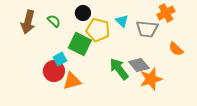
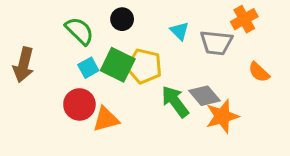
green semicircle: (54, 21) -> (79, 31), size x1.5
brown arrow: (28, 22) -> (24, 65), moved
yellow pentagon: (98, 30) -> (144, 66), moved
cyan square: (60, 59) -> (88, 68), moved

